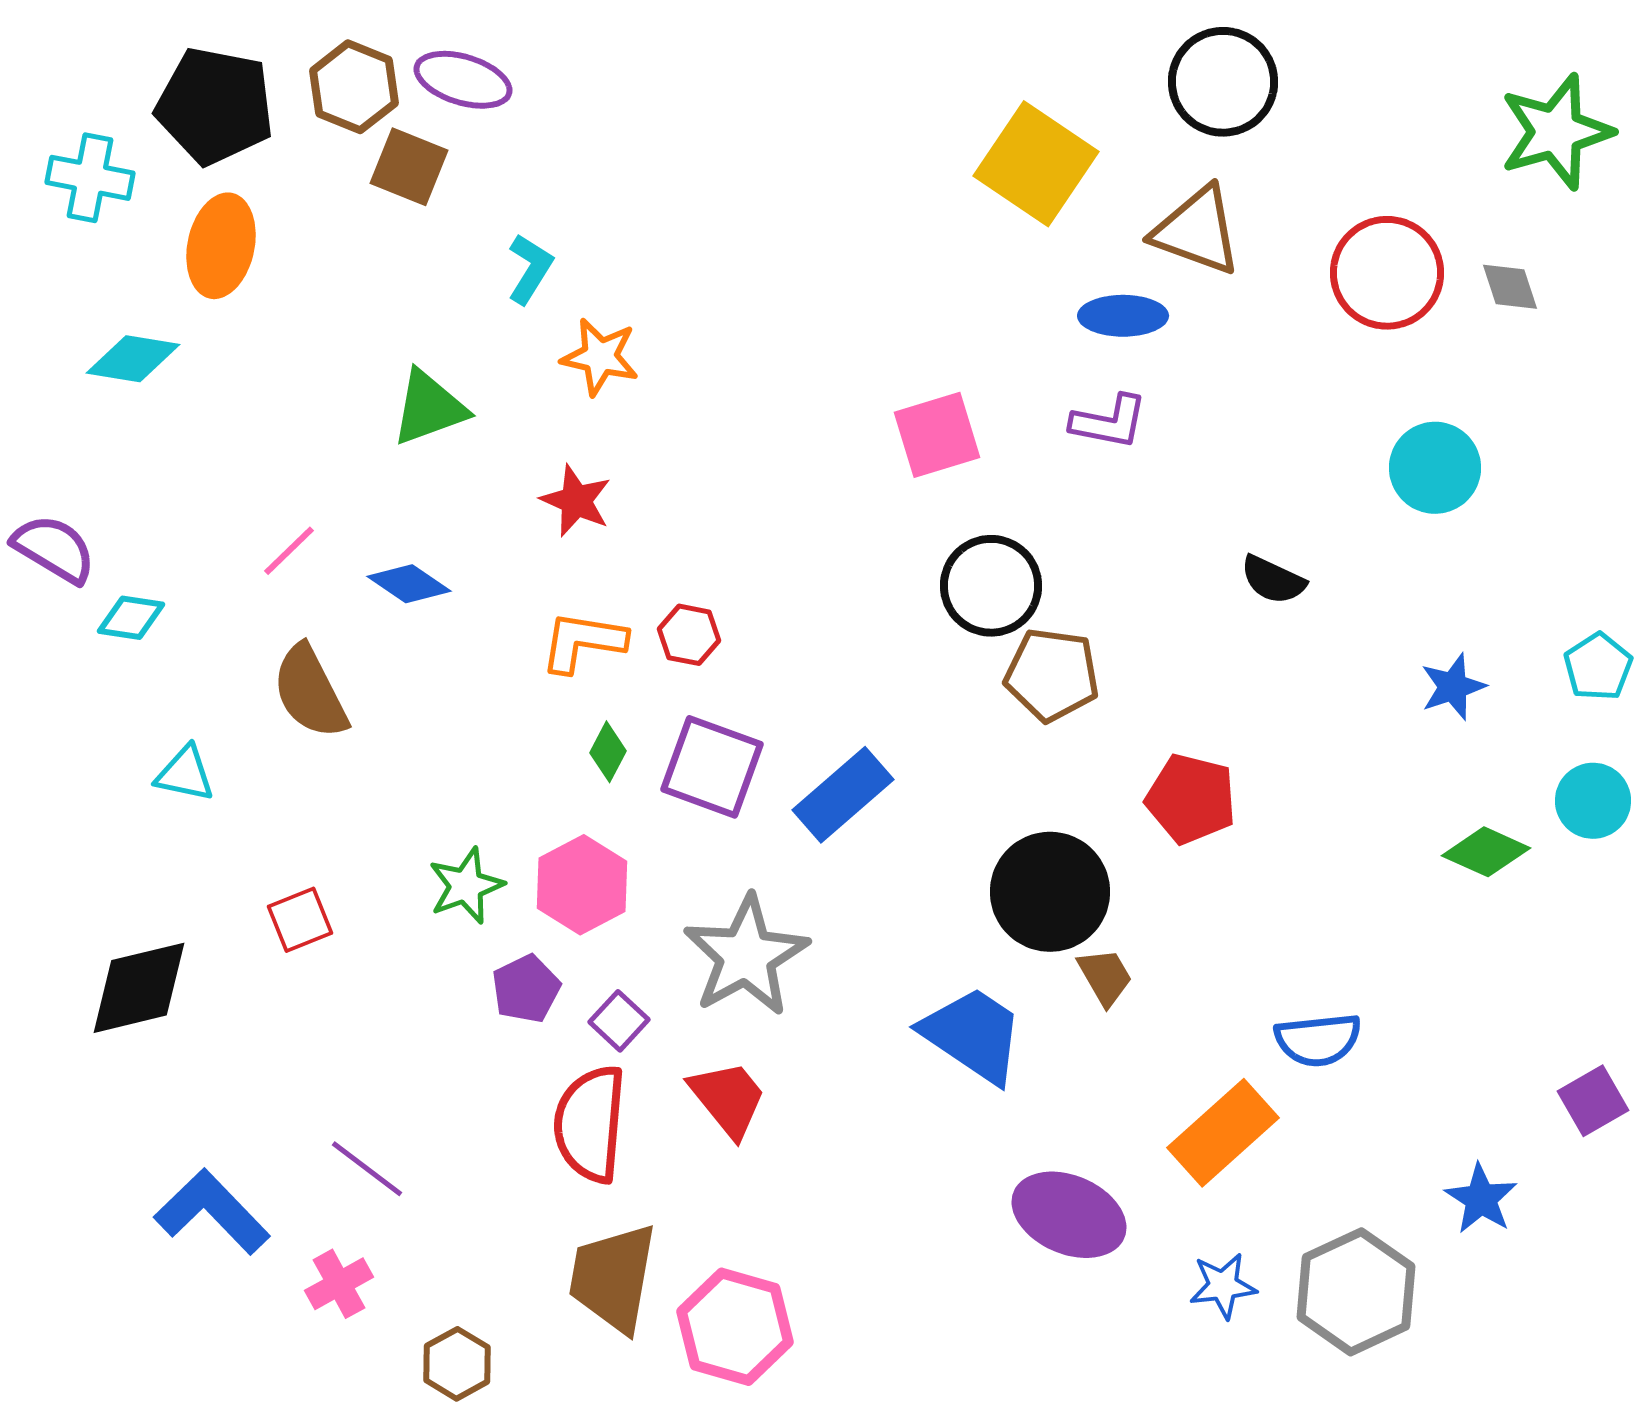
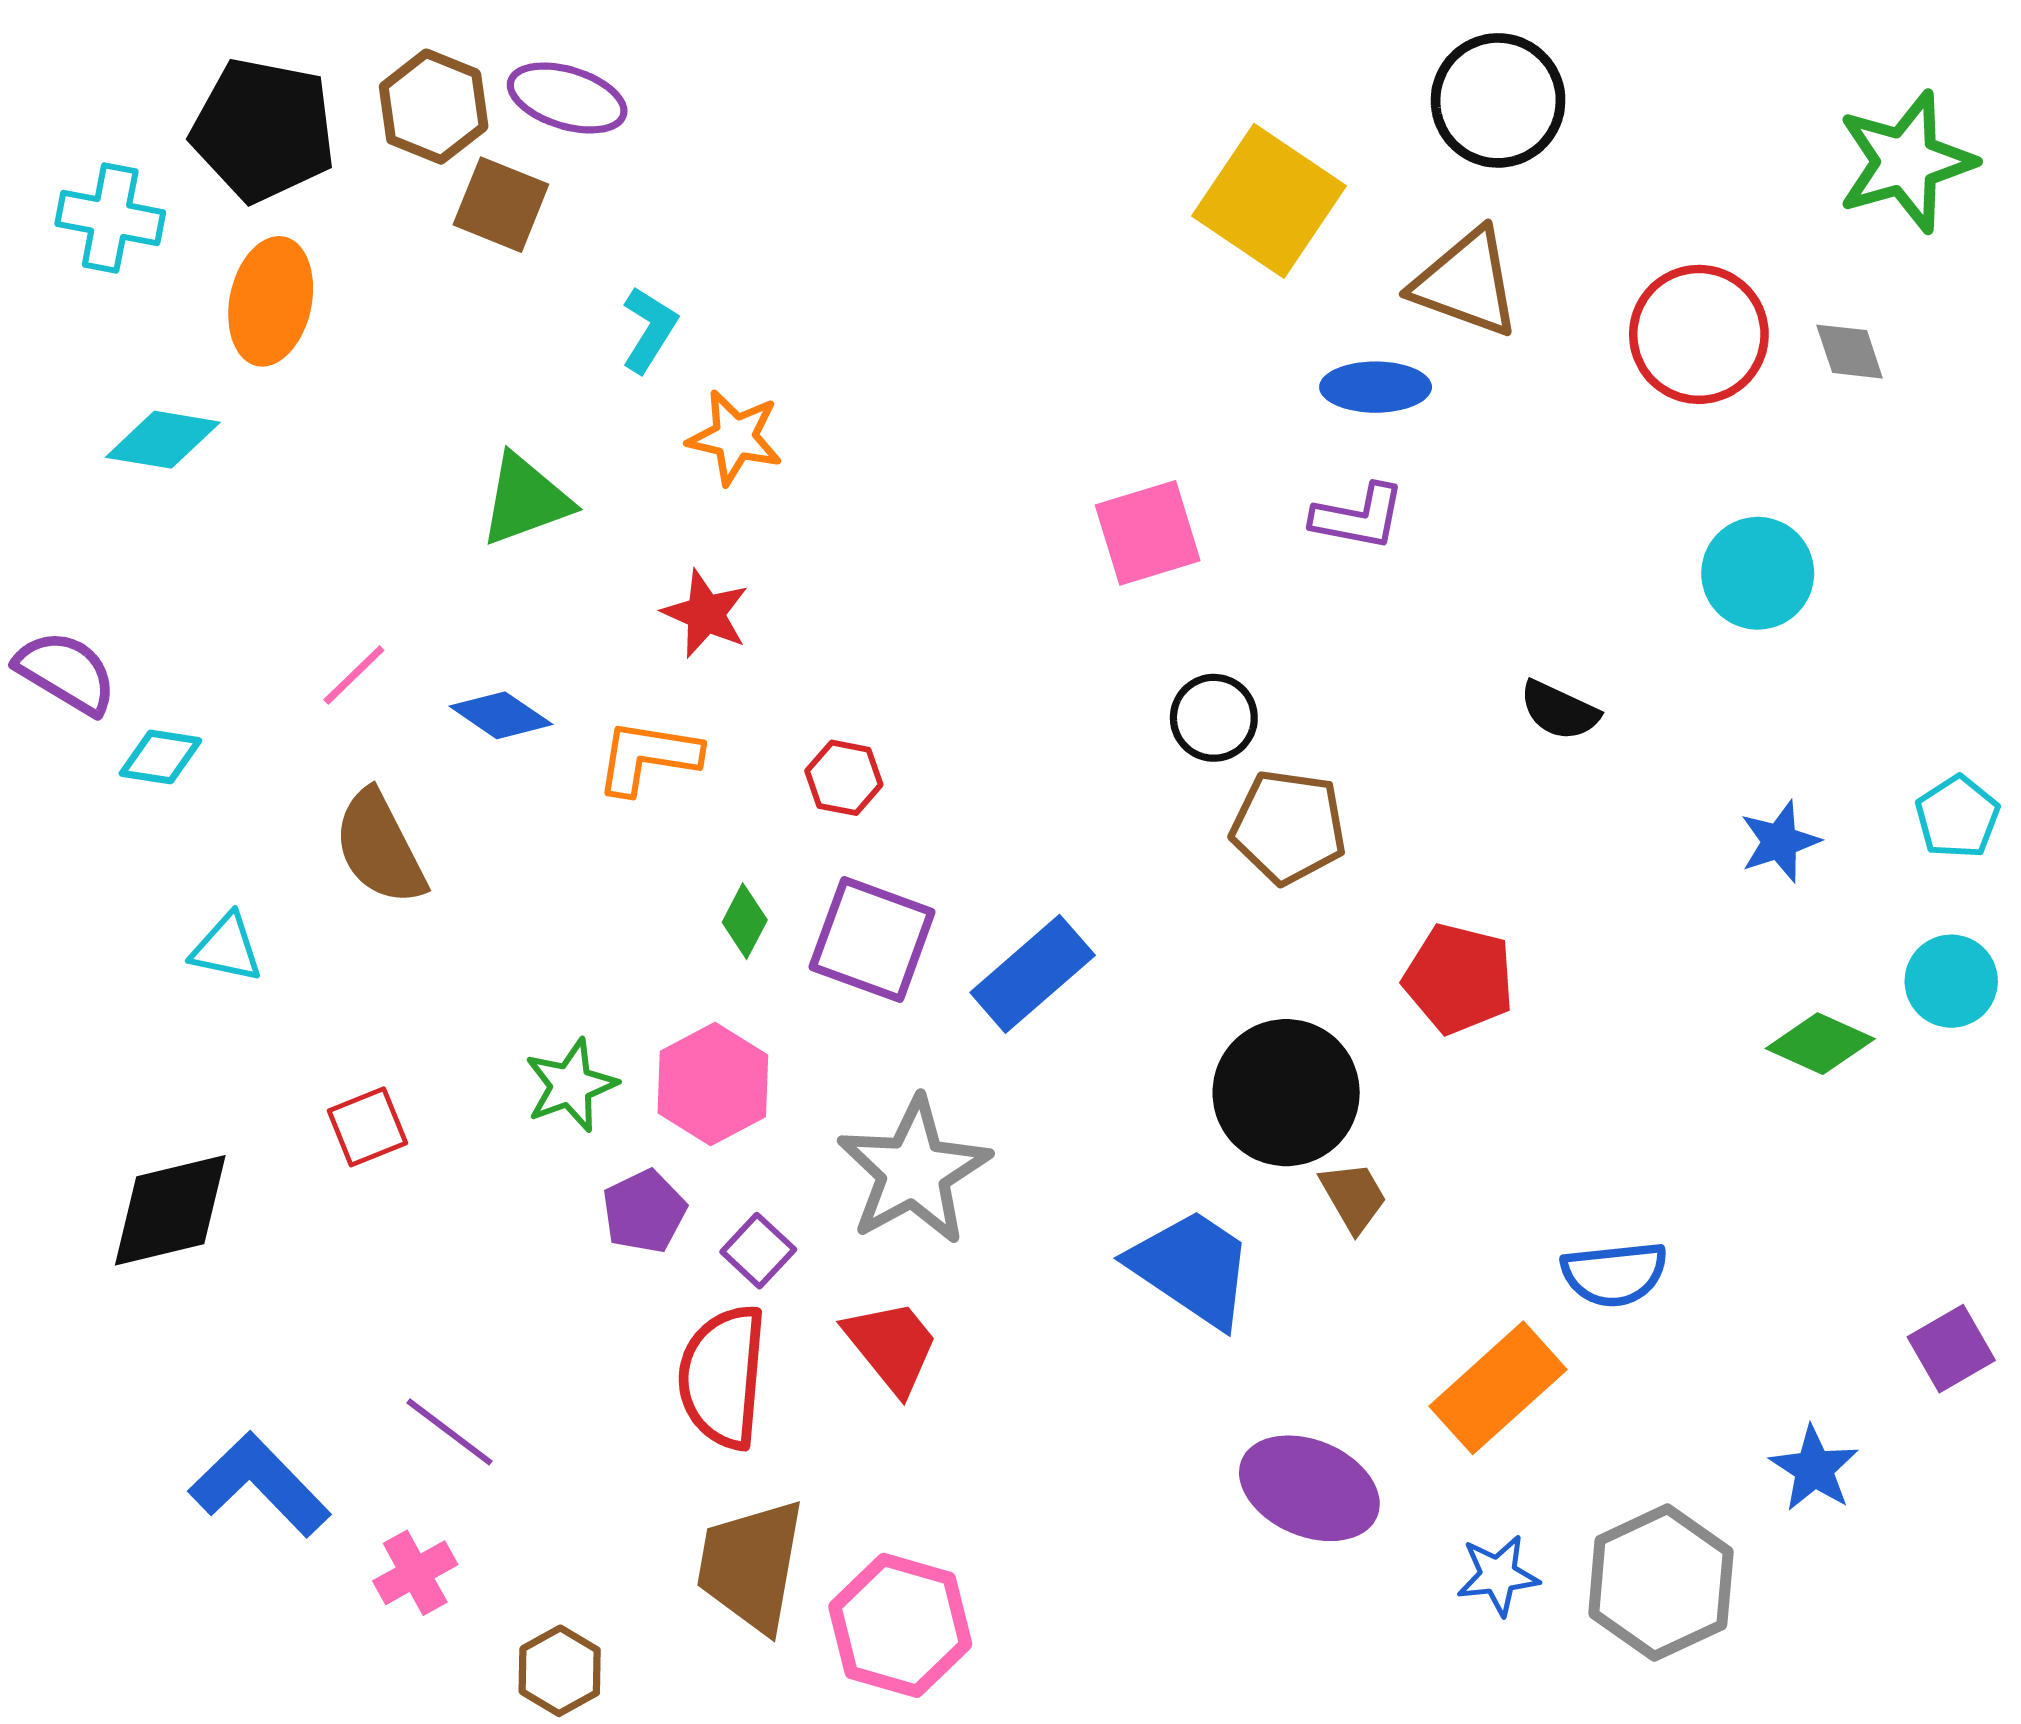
black circle: (991, 586) -> (1214, 718), size x0.7
orange L-shape: (583, 642) -> (648, 757), moved

